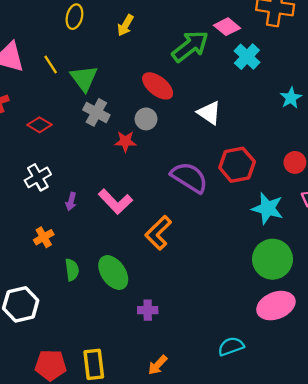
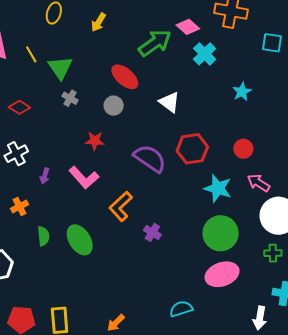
gray cross: (96, 112) -> (70, 98), size x0.7
red star: (125, 141) -> (95, 141), moved
purple cross: (148, 310) -> (152, 232), moved, turned 30

